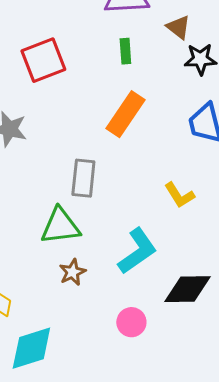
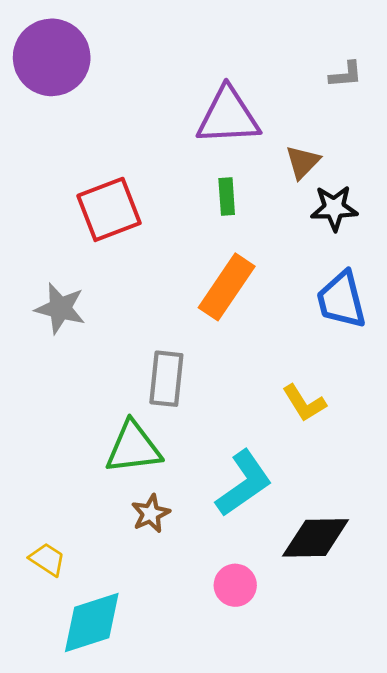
brown triangle: (178, 27) -> (303, 162), turned 36

